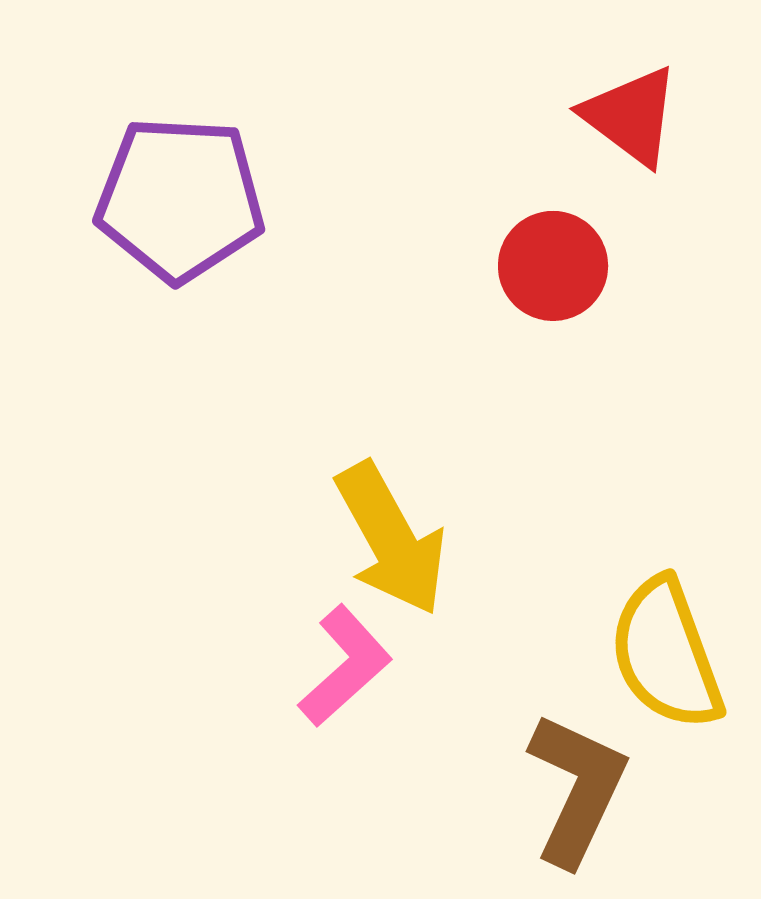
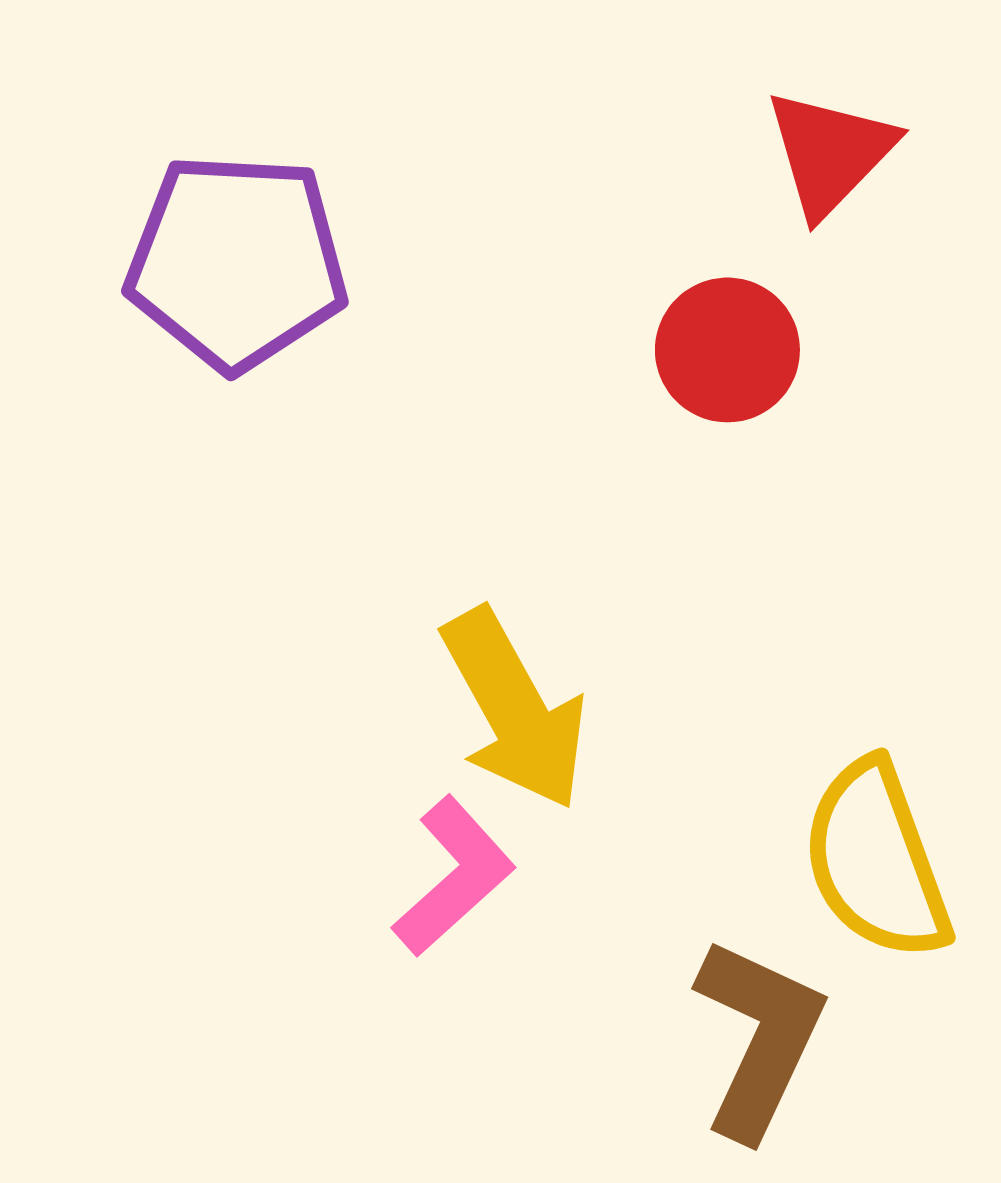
red triangle: (631, 116) -> (830, 153), turned 37

